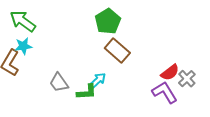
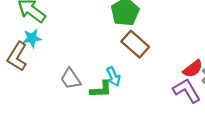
cyan arrow: (98, 80) -> (113, 77), turned 108

